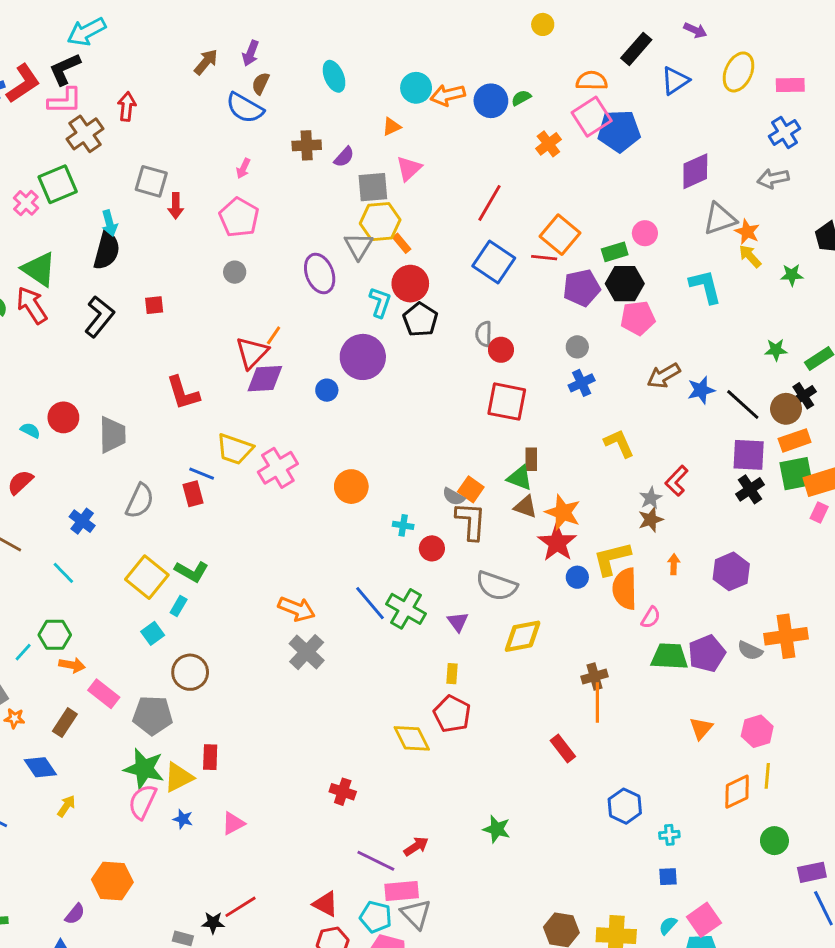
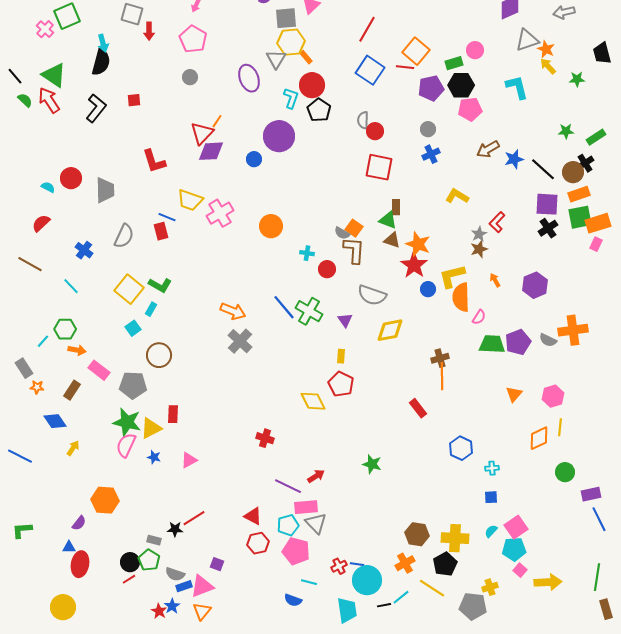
yellow L-shape: (619, 443) -> (457, 196), turned -35
orange arrow: (674, 564) -> (495, 280), turned -32
cyan pentagon: (376, 917) -> (288, 525), turned -30

